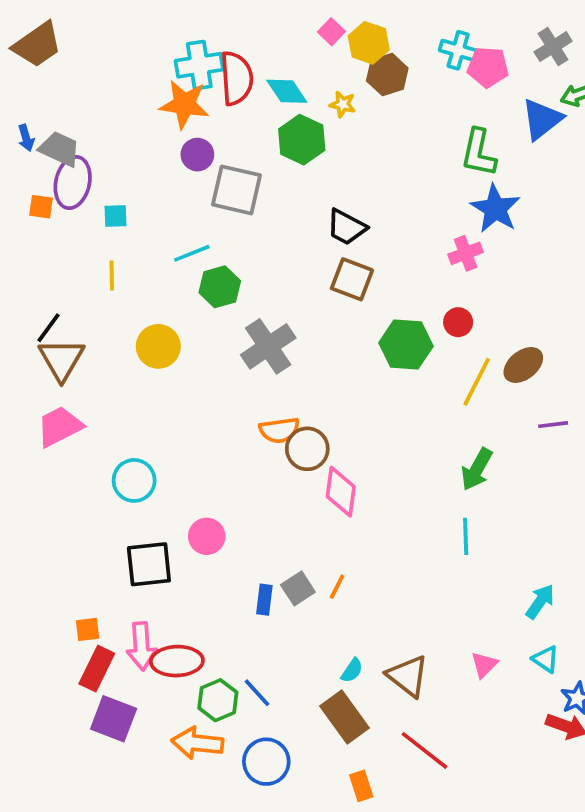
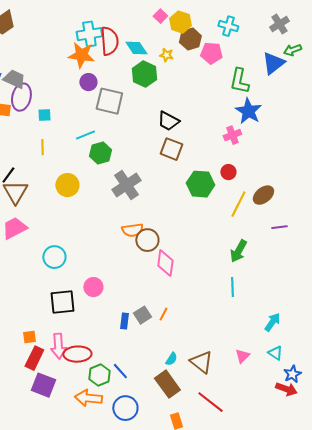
pink pentagon: (488, 67) -> (211, 53), moved

